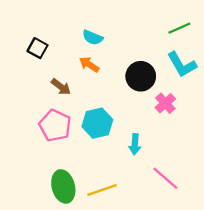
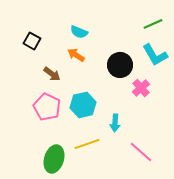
green ellipse: (63, 186) -> (54, 159), turned 32
yellow line: (102, 190) -> (87, 144), moved

